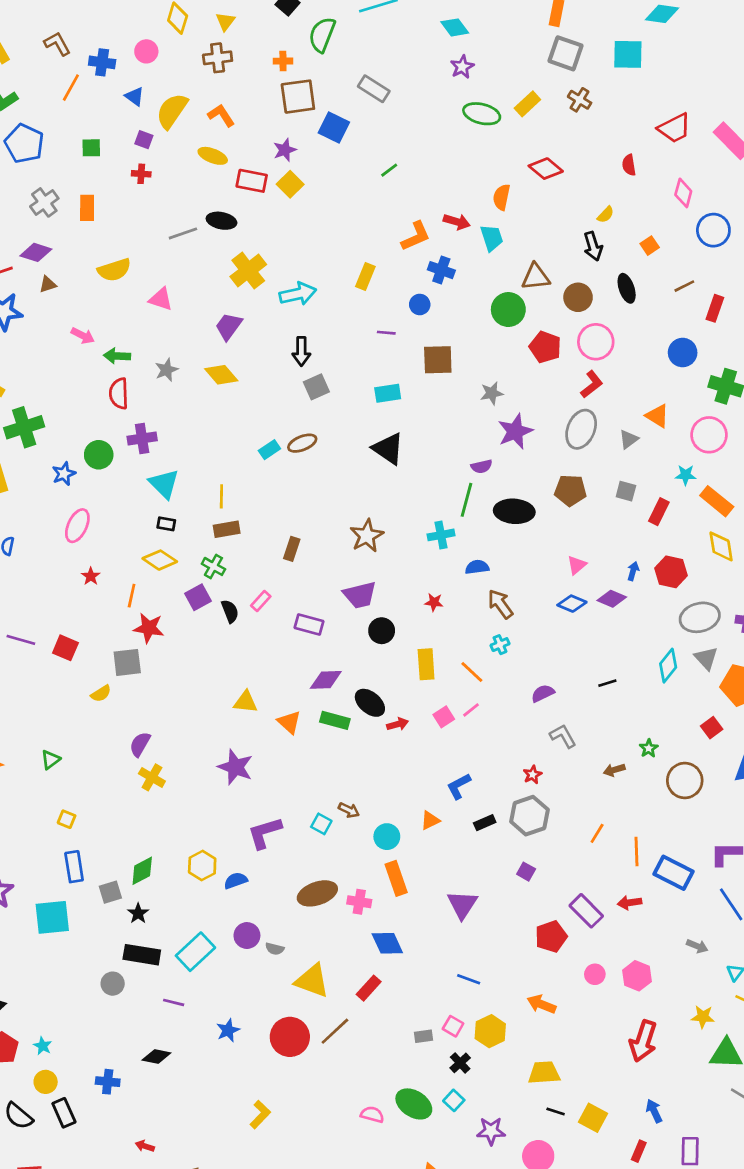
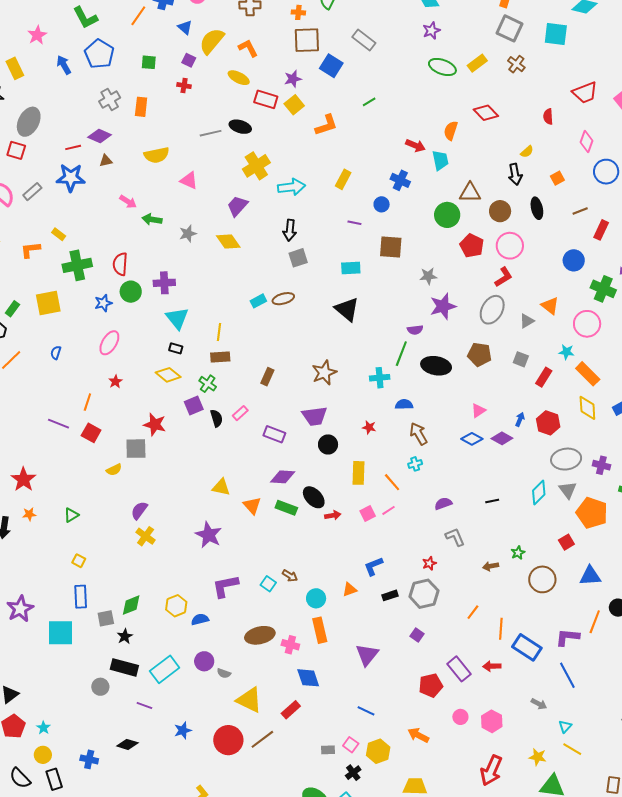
orange L-shape: (416, 236) -> (326, 125), moved
red semicircle: (119, 394) -> (120, 264), moved
orange line: (132, 596) -> (87, 402), moved

